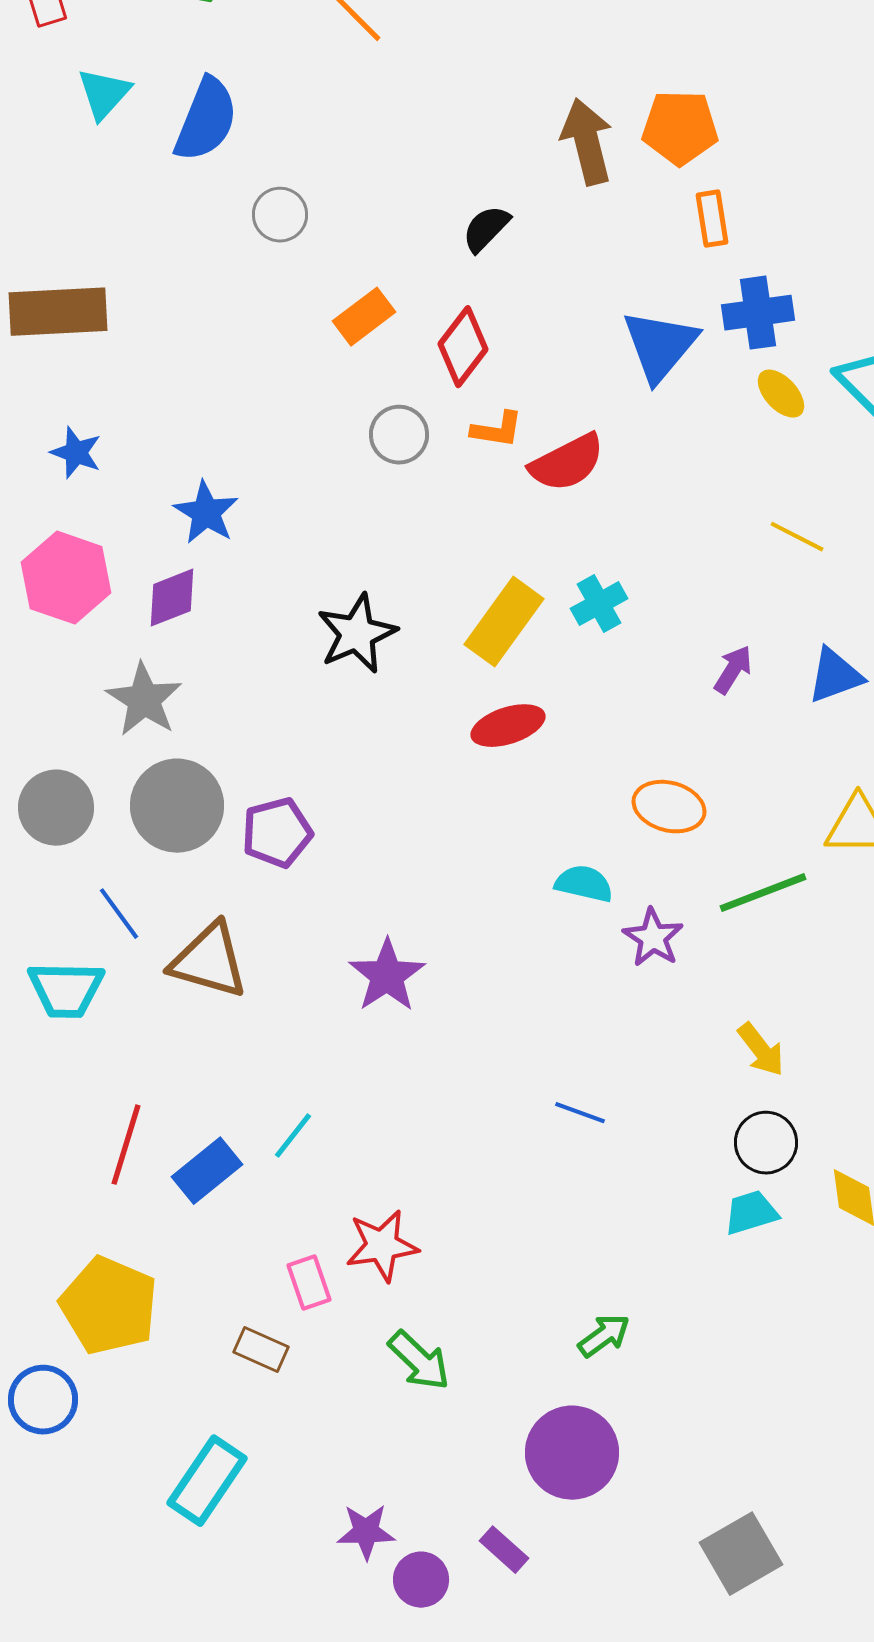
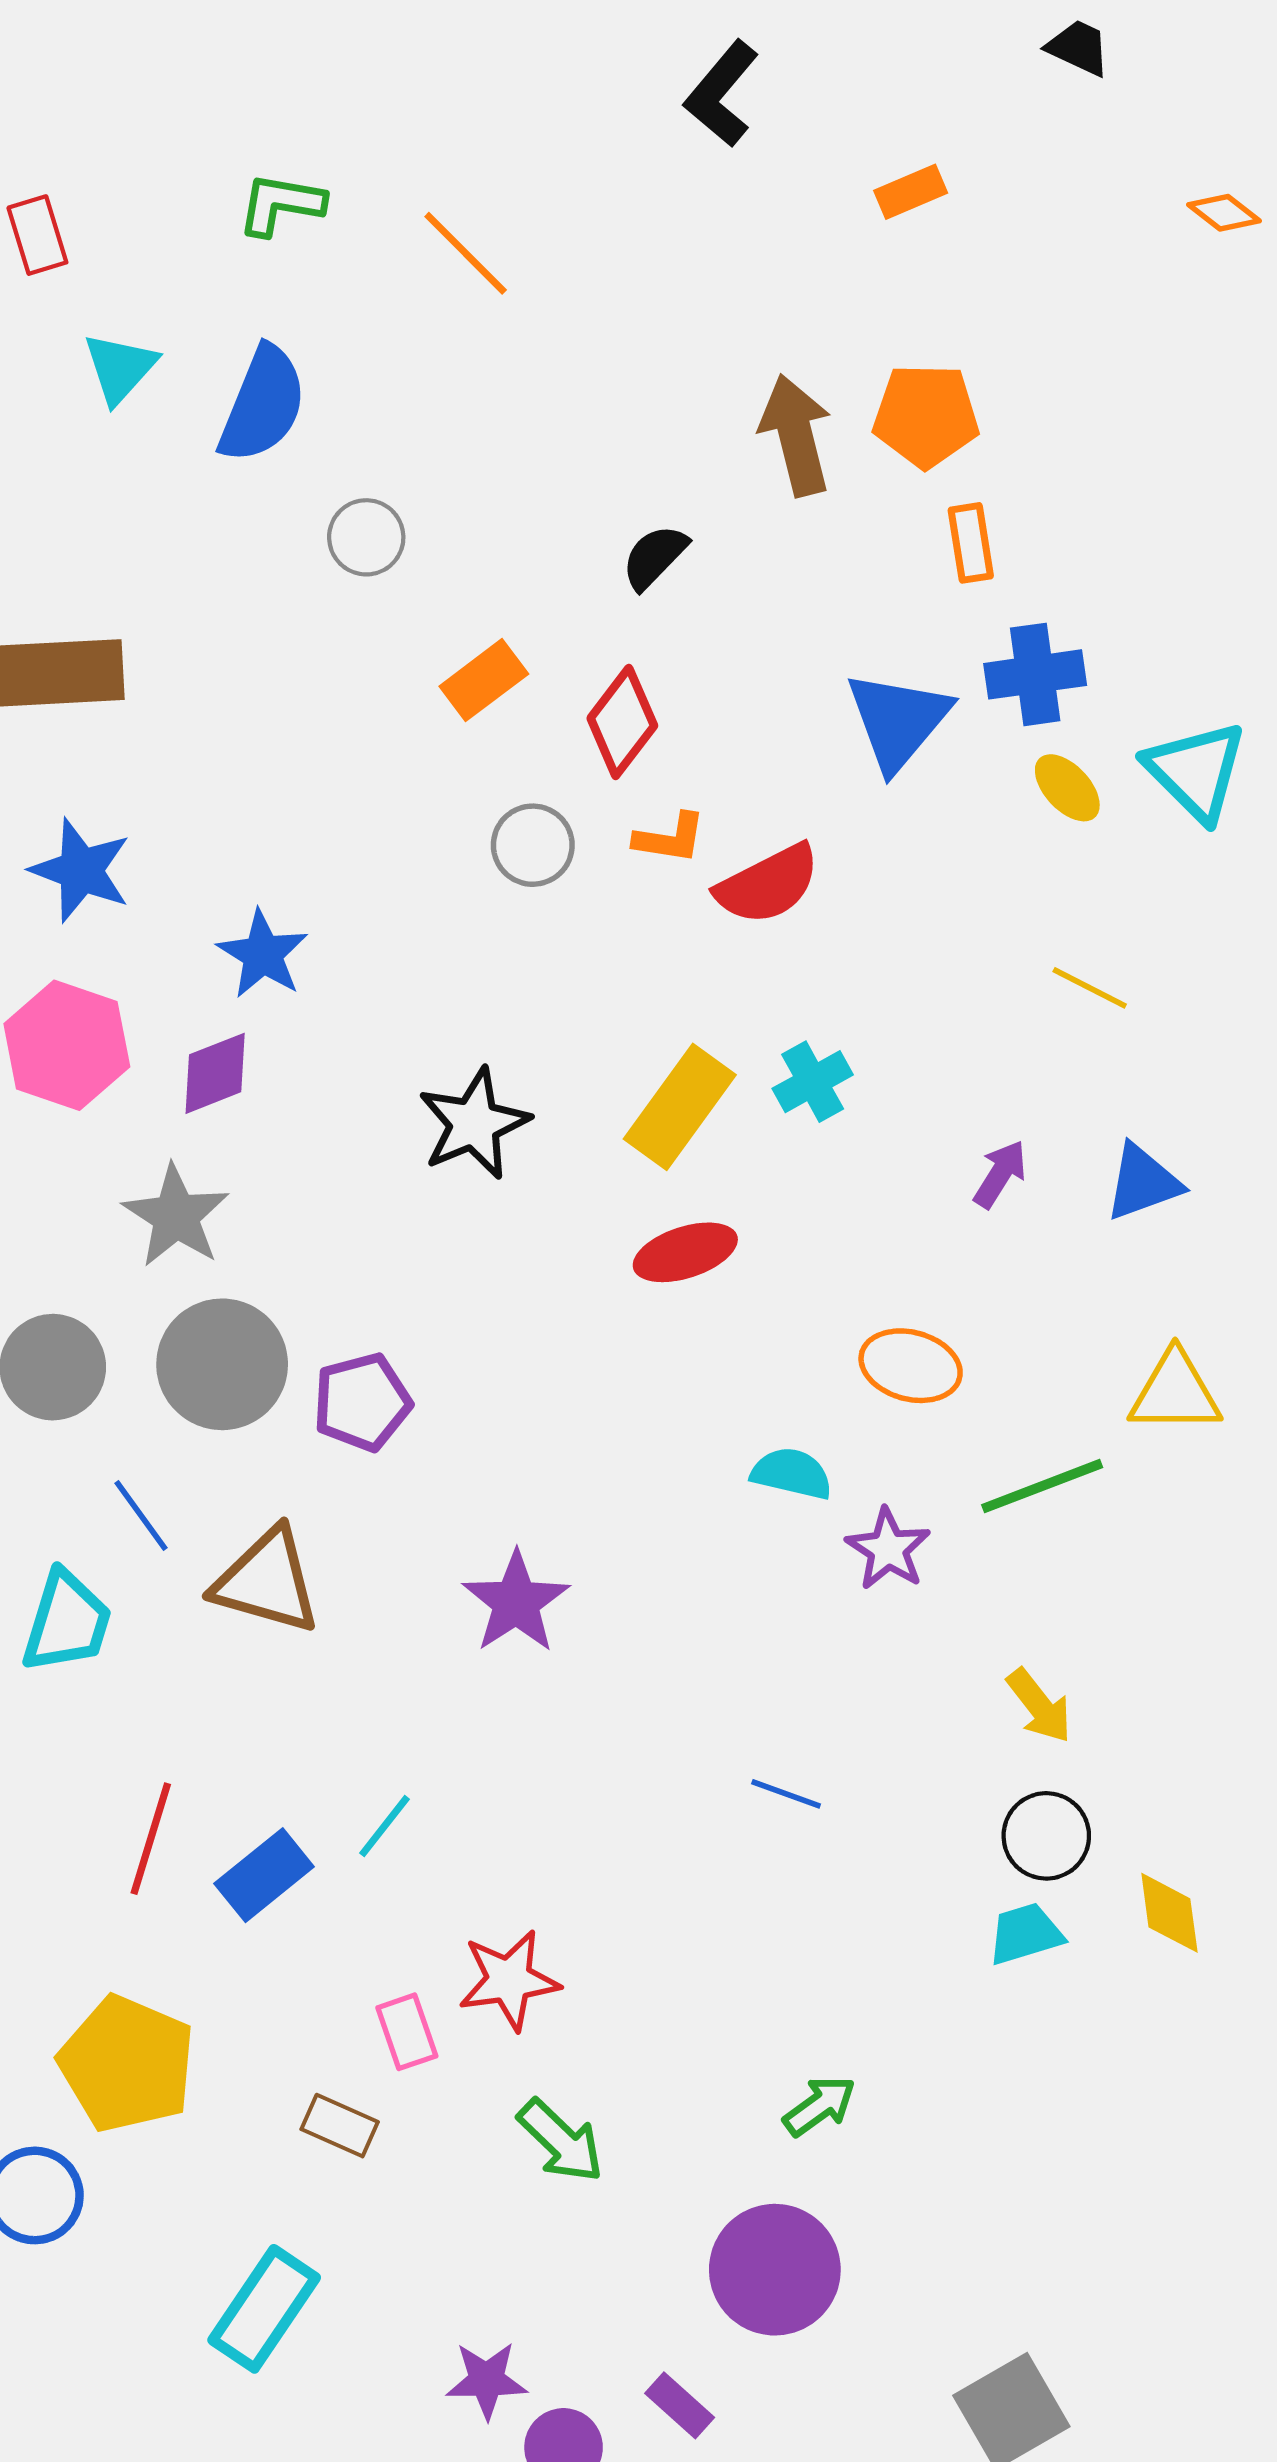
blue star: (76, 453) -> (81, 870), size x1.4
cyan trapezoid: (66, 990) -> (67, 1622), turned -74

